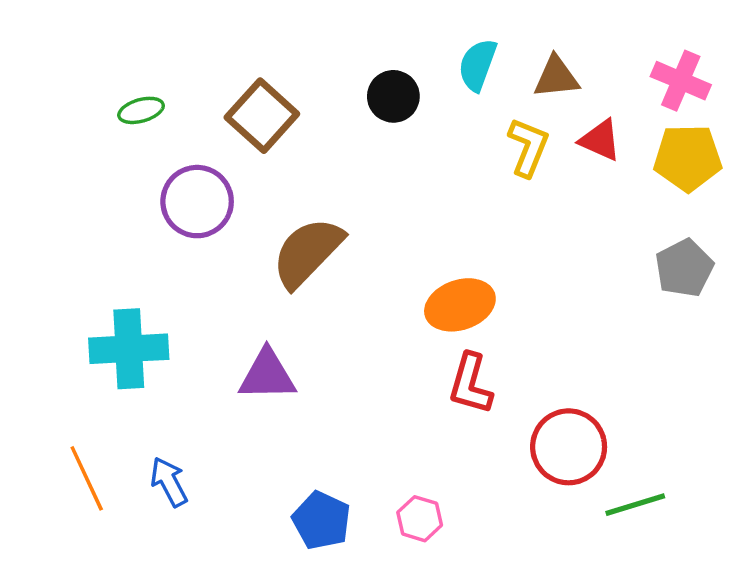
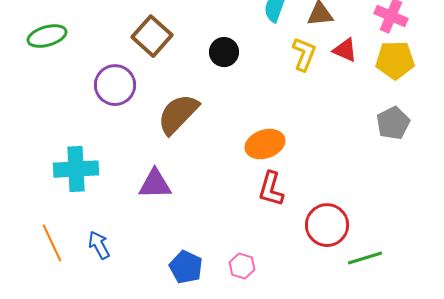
black circle: (393, 96) -> (224, 52), moved
green ellipse: (141, 110) -> (47, 36), moved, size x1.5

